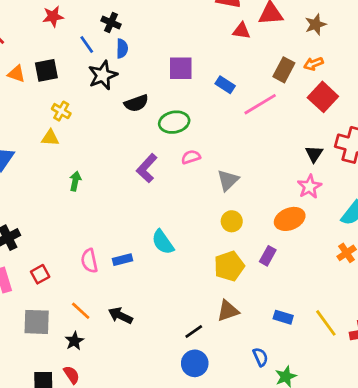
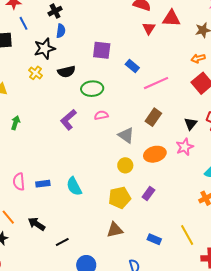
black cross: (111, 23) -> (55, 11), turned 32
red triangle: (241, 31) -> (149, 28), turned 48
blue line: (87, 44) -> (23, 23), moved
brown rectangle: (284, 70) -> (153, 117), moved
yellow cross: (61, 111) -> (35, 73), moved
gray triangle: (228, 180) -> (126, 135), turned -48
orange ellipse: (290, 219) -> (155, 154), moved
cyan semicircle: (163, 242) -> (74, 186), moved
yellow line: (326, 323) -> (187, 235), moved
black line: (194, 332) -> (62, 242), moved

